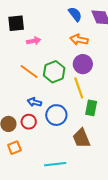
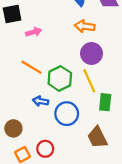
green hexagon: (54, 72) -> (60, 78), moved
red circle: (29, 122) -> (45, 149), moved

